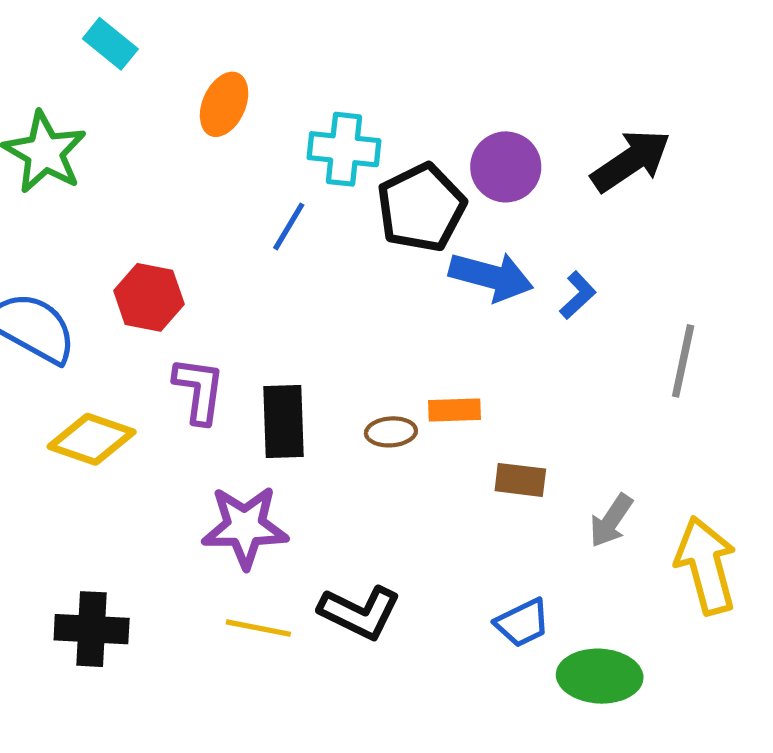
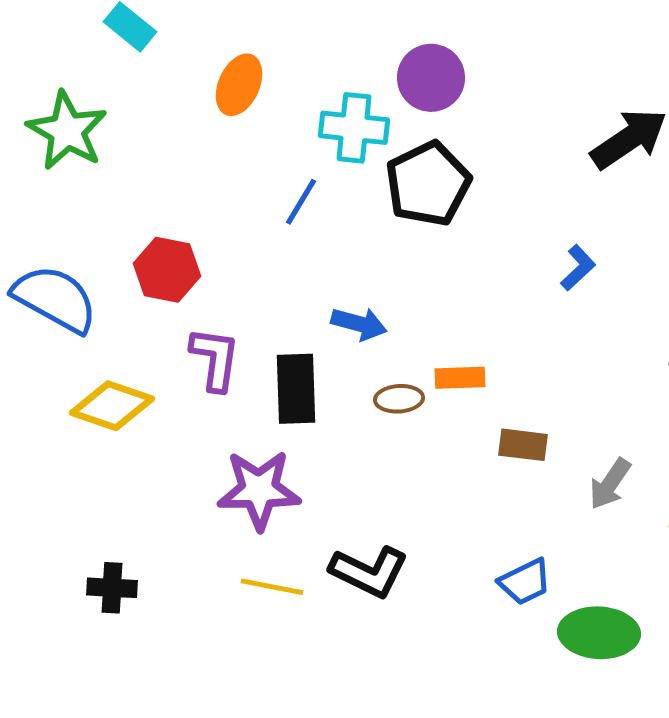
purple circle: (506, 167) -> (431, 78), moved
blue arrow: (491, 276) -> (359, 324), moved, size x0.7
black cross: (92, 629) -> (112, 588), size x0.7

